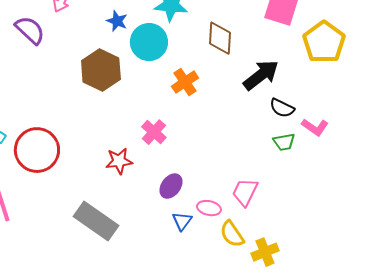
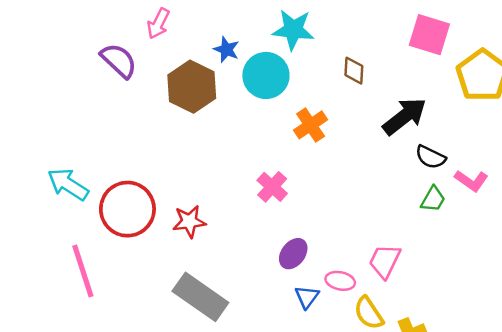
brown diamond: (220, 38) -> (354, 71), size x0.7
brown hexagon: (101, 70) -> (192, 87), moved
green trapezoid: (284, 142) -> (433, 199), turned -50
red star: (119, 161) -> (189, 221), moved

